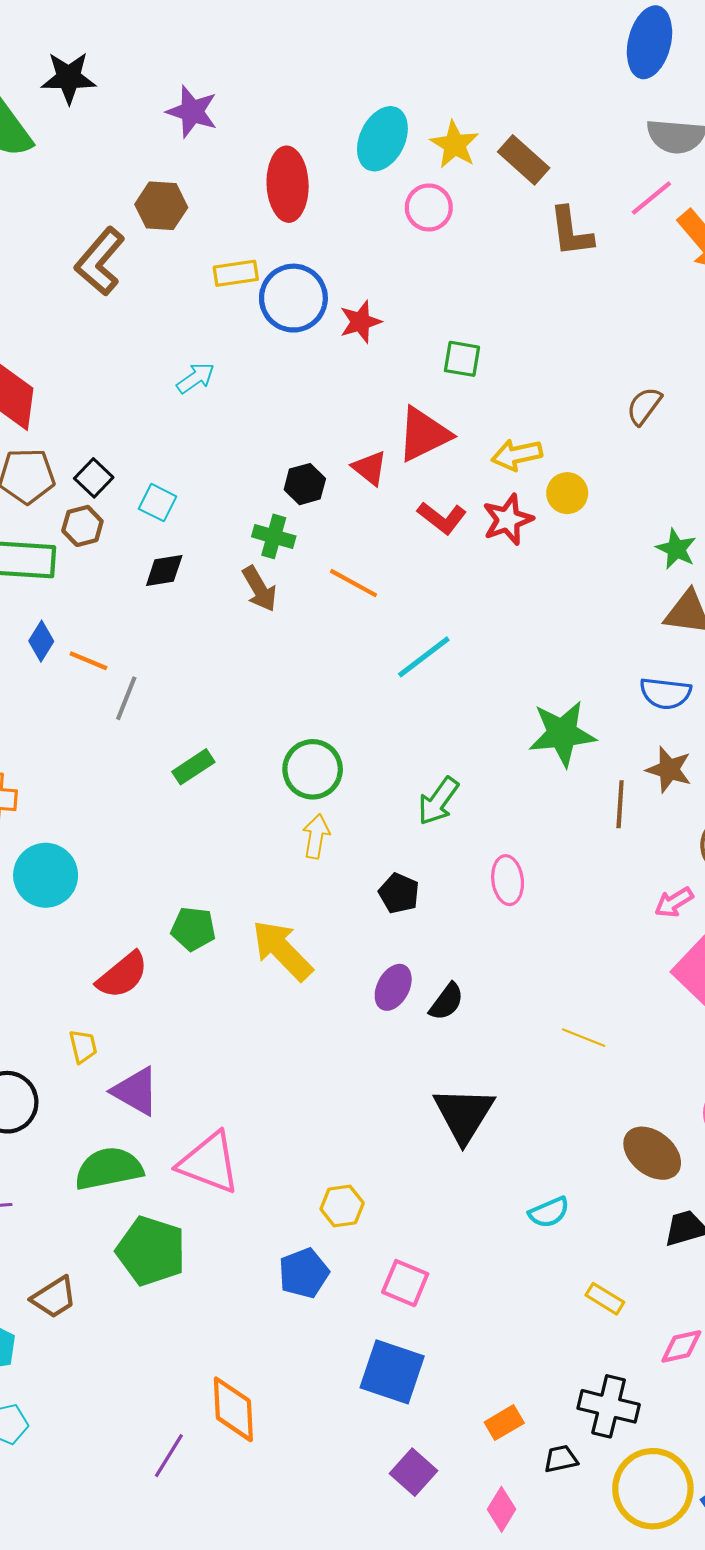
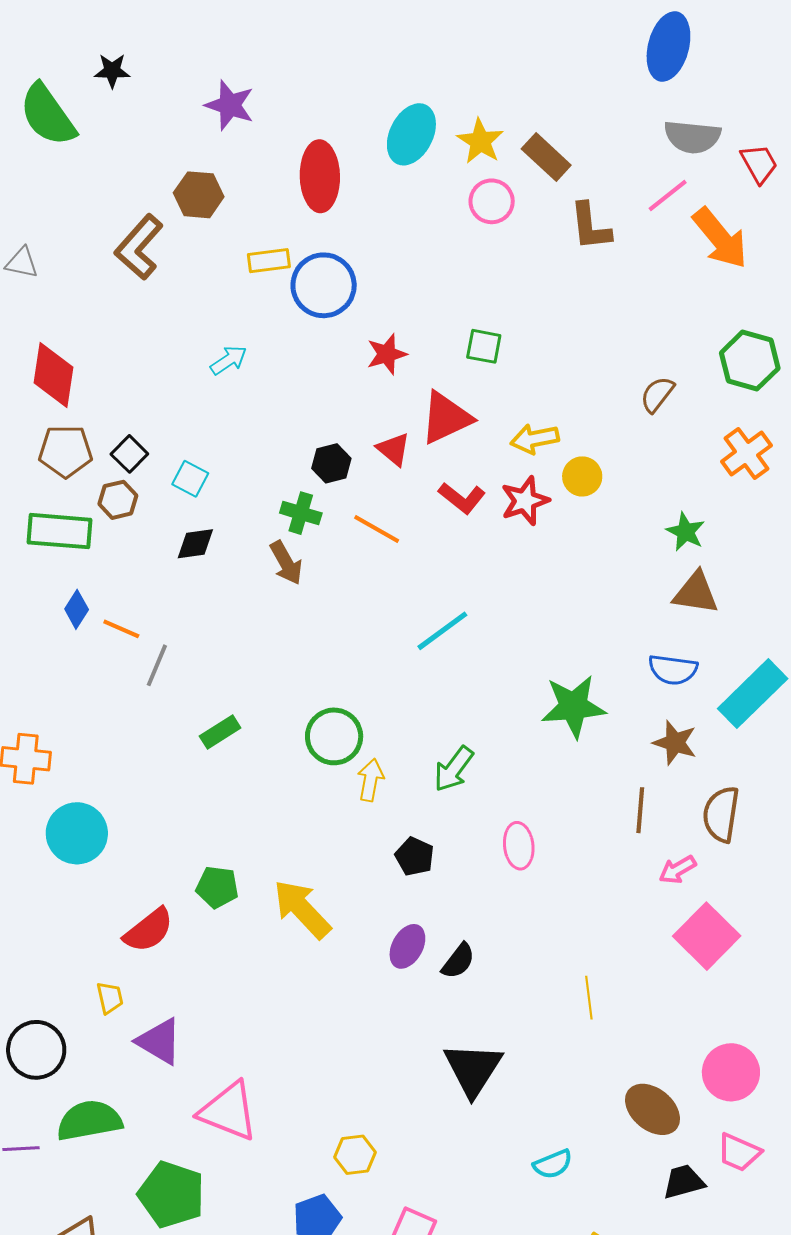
black star: (69, 78) -> (112, 71), size x0.7
pink circle: (429, 207) -> (492, 201), moved
red star: (360, 322) -> (387, 354), moved
orange line: (353, 583) -> (377, 529), moved
brown line: (620, 804) -> (640, 810), moved
yellow arrow: (316, 836) -> (371, 780), moved
yellow line: (584, 1038) -> (589, 998), turned 60
green semicircle: (109, 1169) -> (89, 1121), moved

